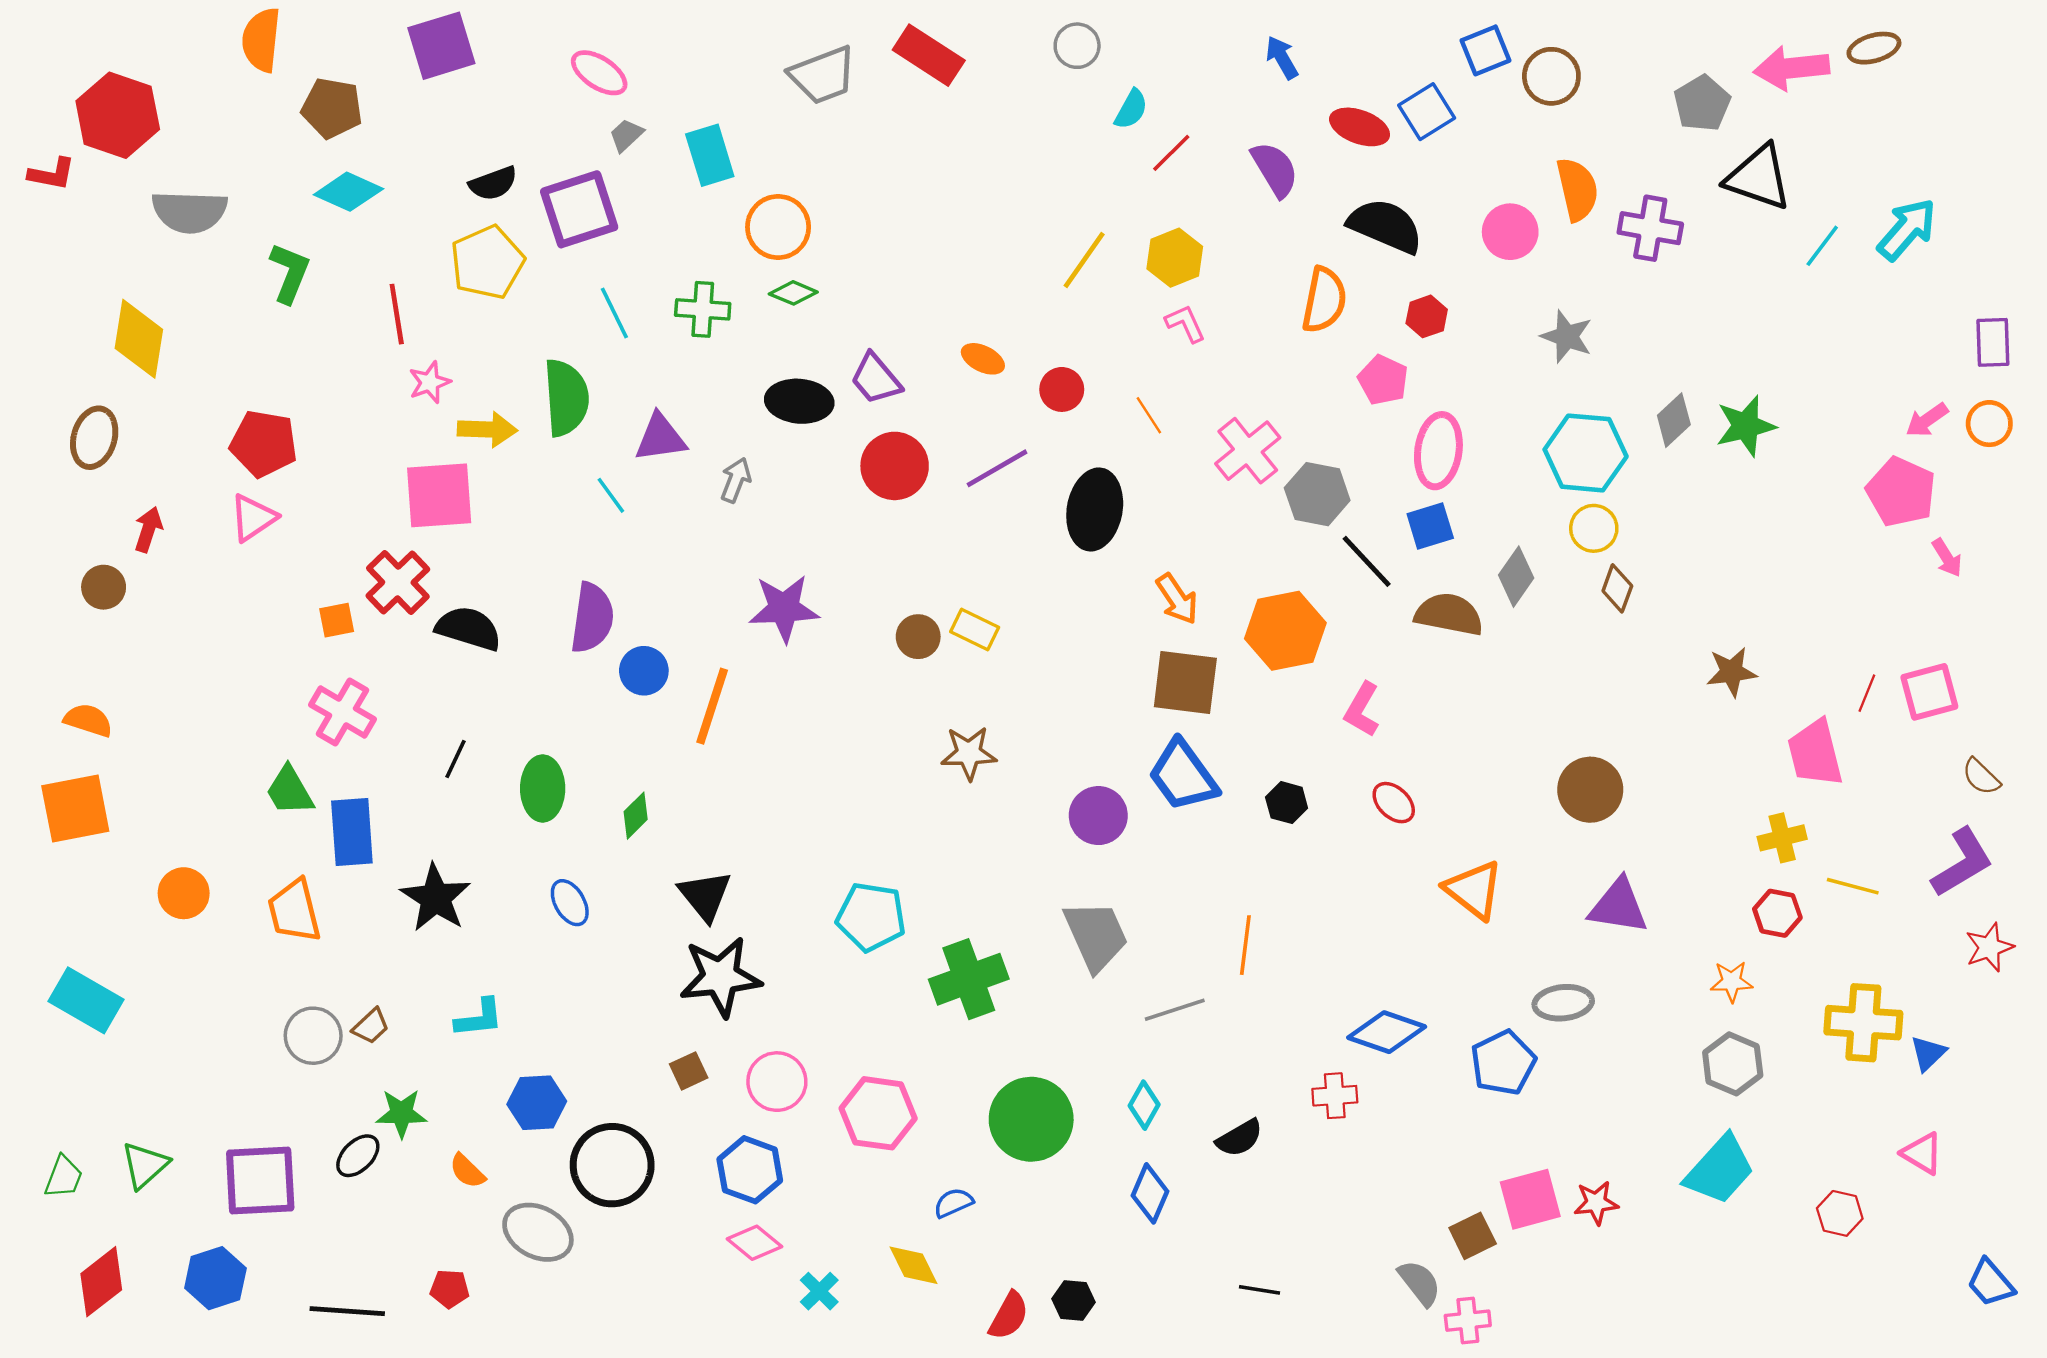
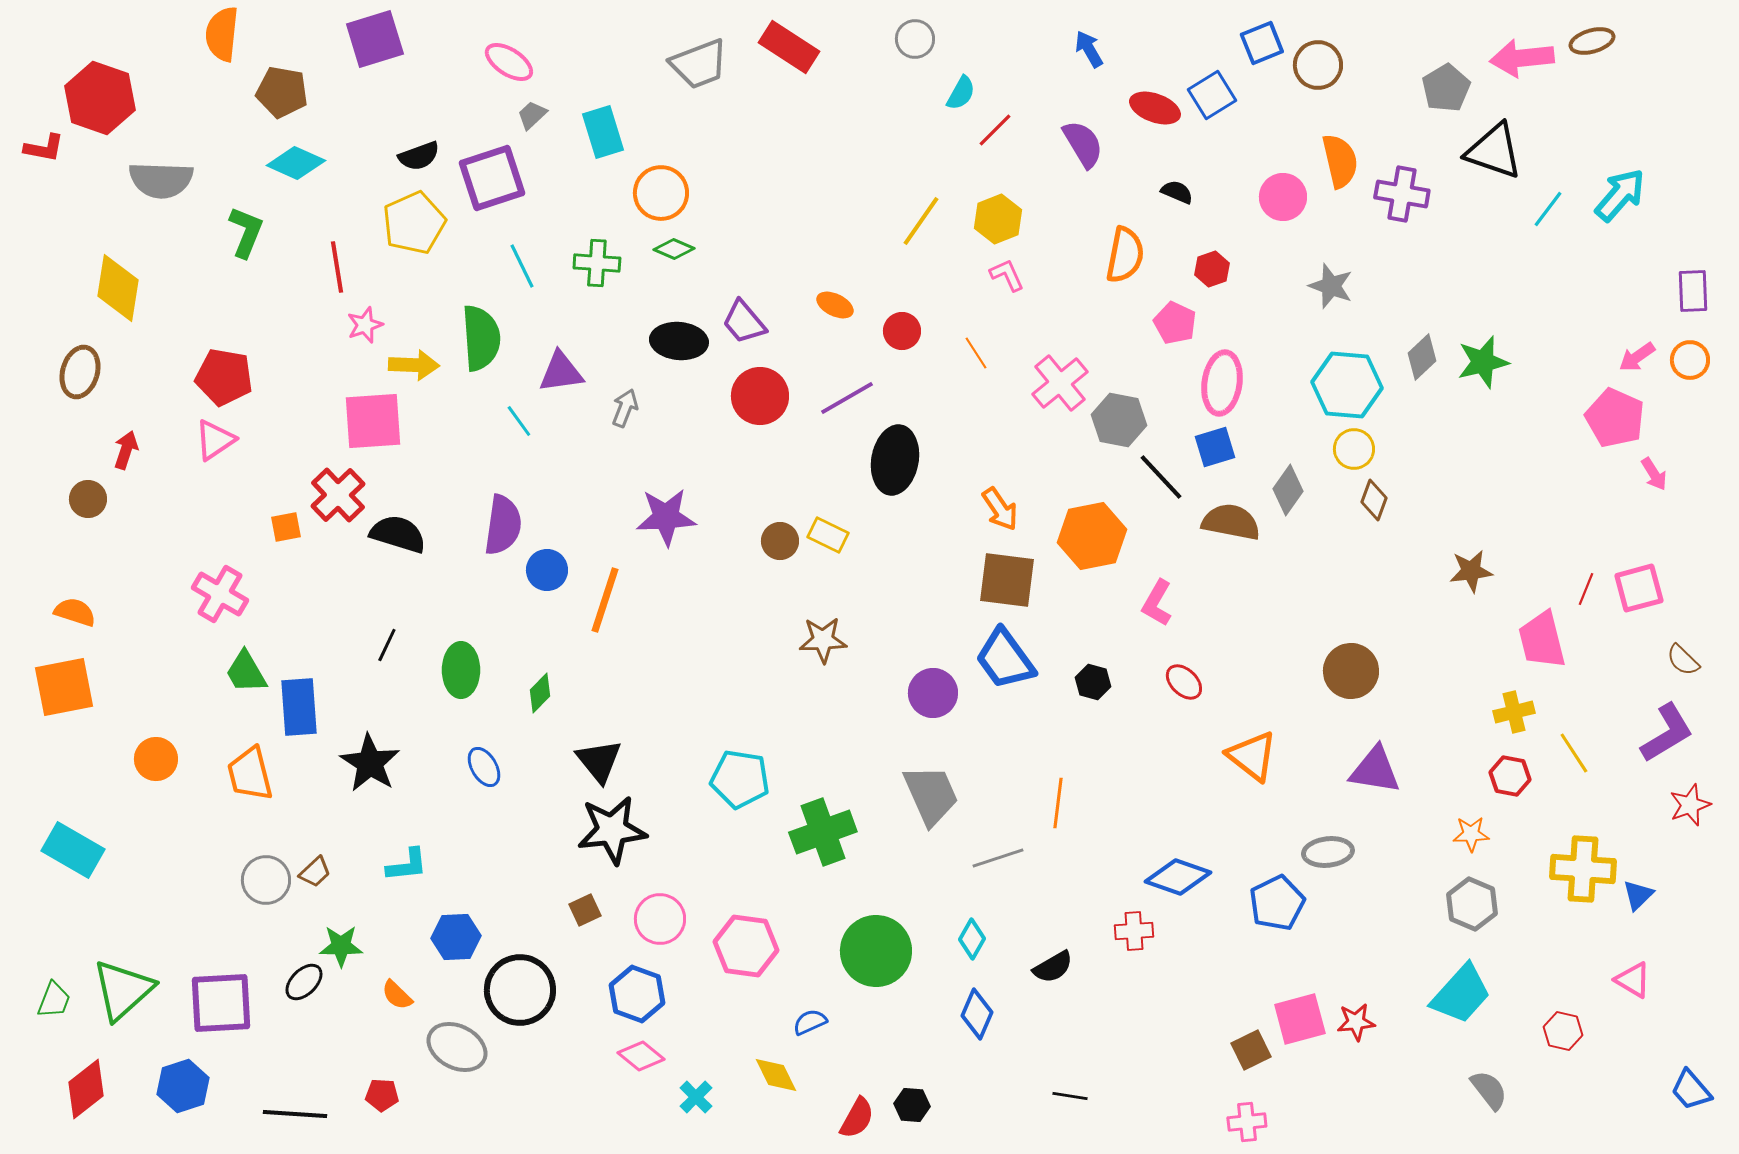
black semicircle: (1385, 226) -> (1177, 192), size x0.5
black ellipse: (1095, 509) -> (895, 460), moved
pink cross: (343, 712) -> (220, 594), moved
yellow line: (1853, 886) -> (1574, 753), turned 42
green triangle: (145, 1165) -> (123, 990), size x1.5
gray semicircle: (1420, 1283) -> (1489, 1090), moved

